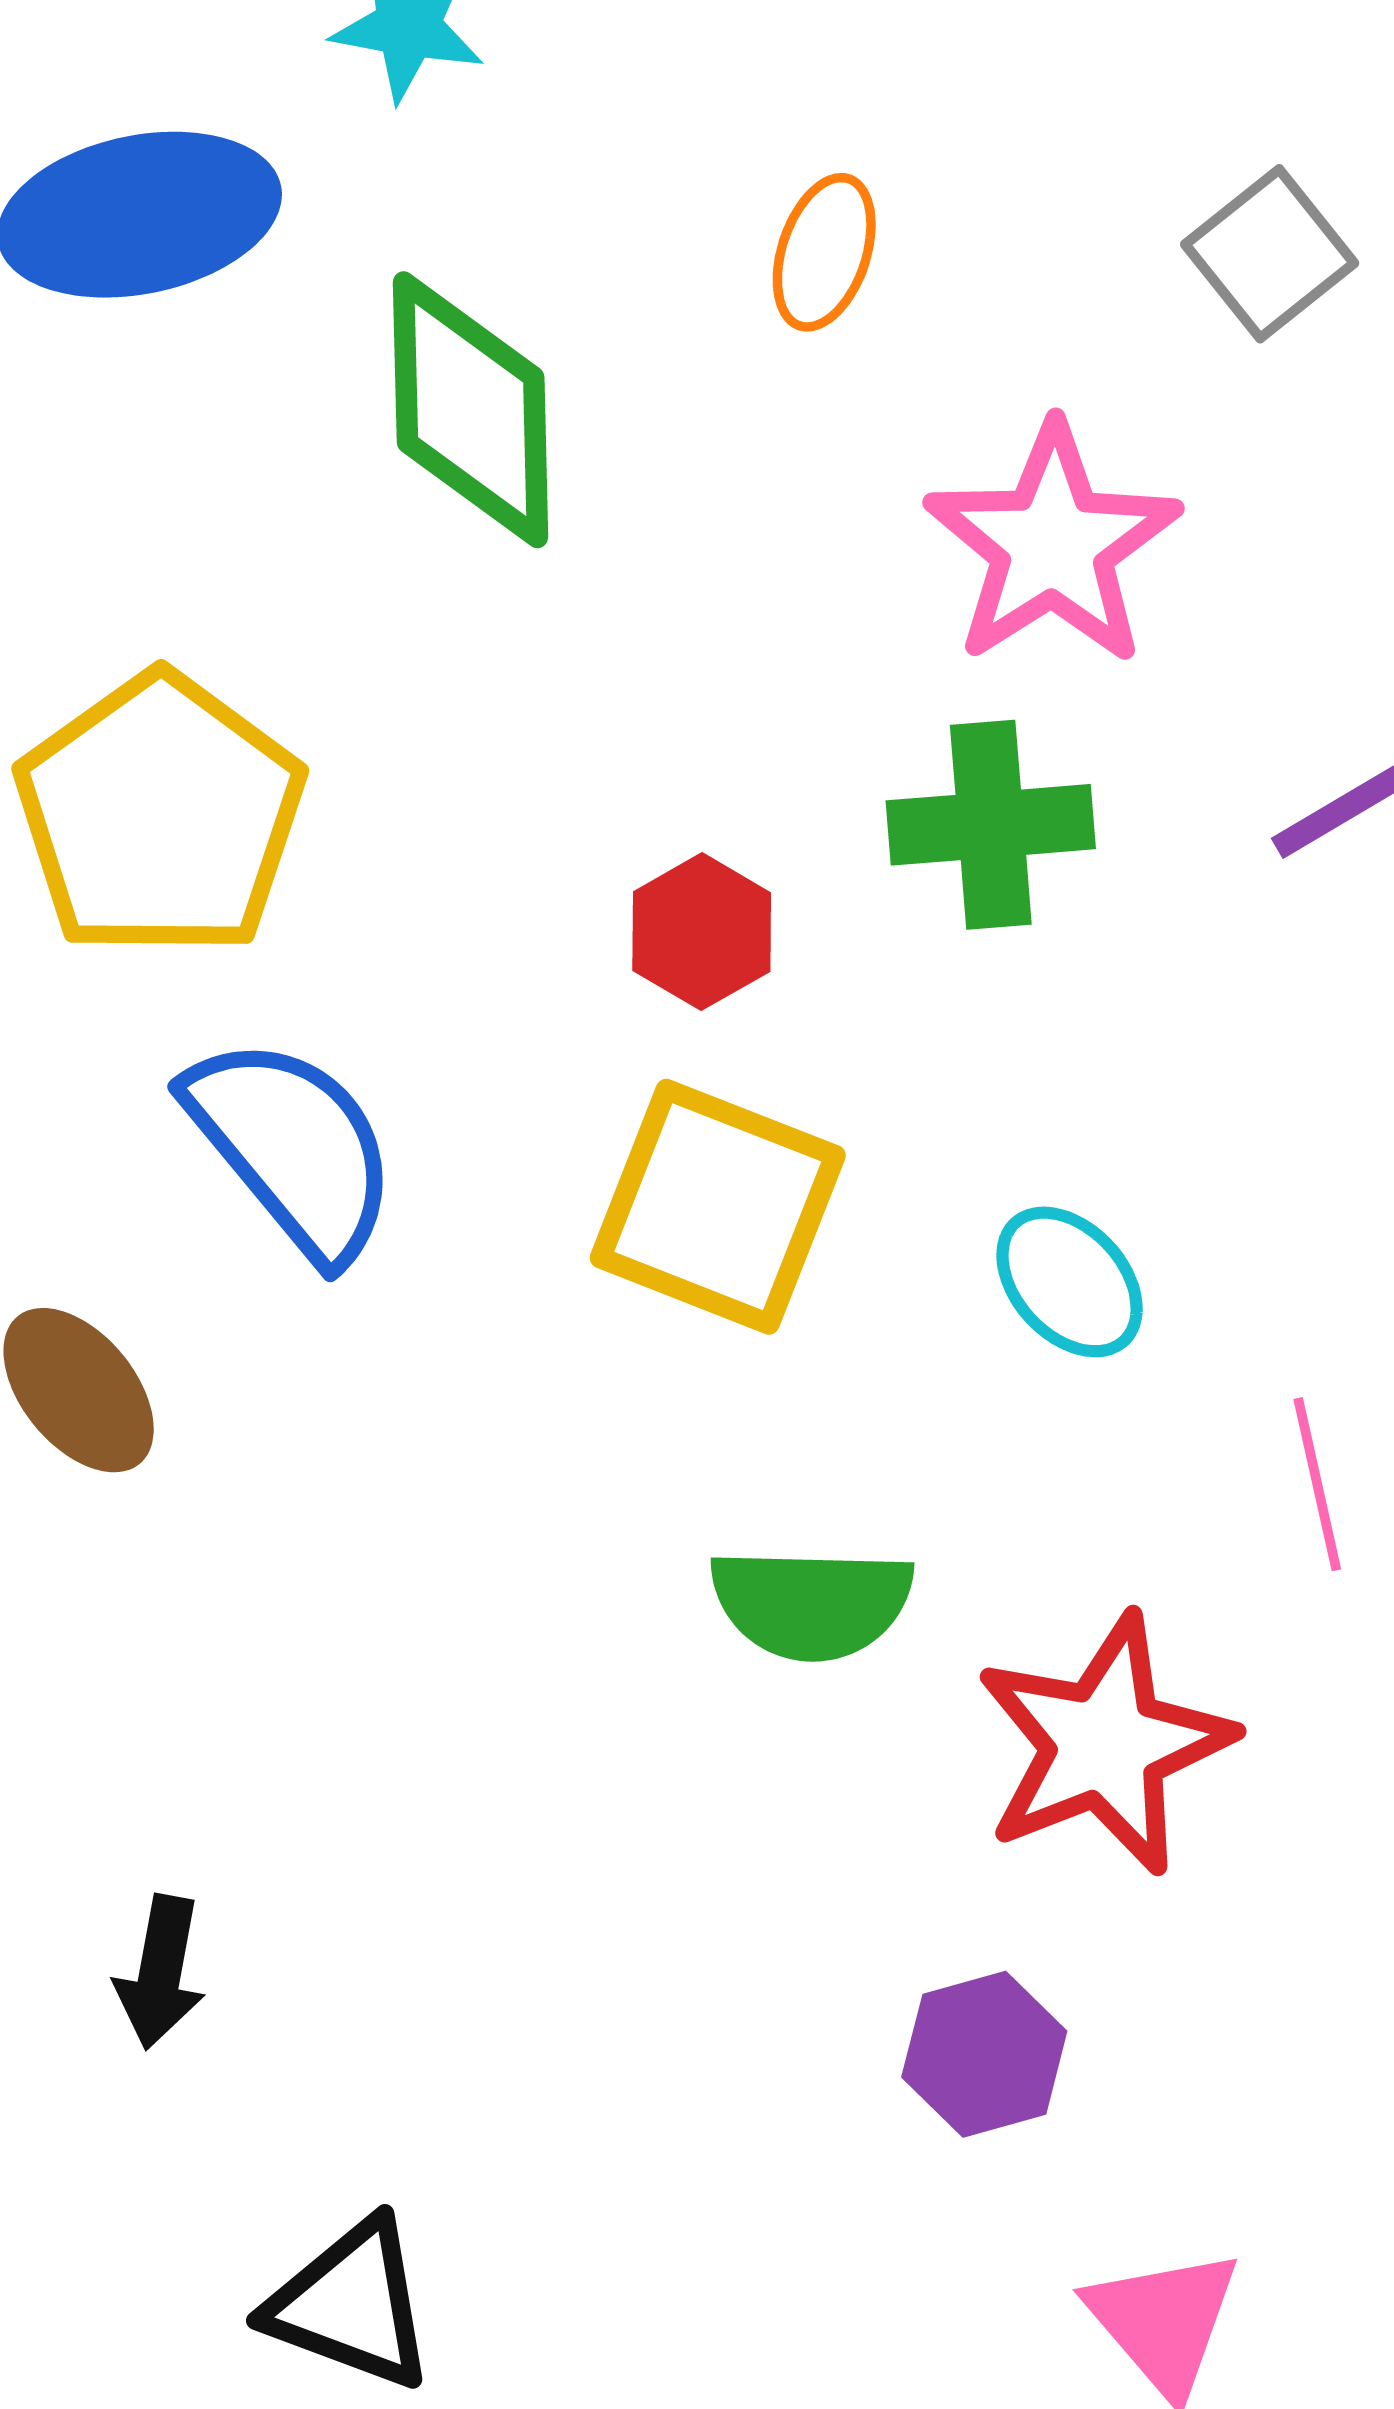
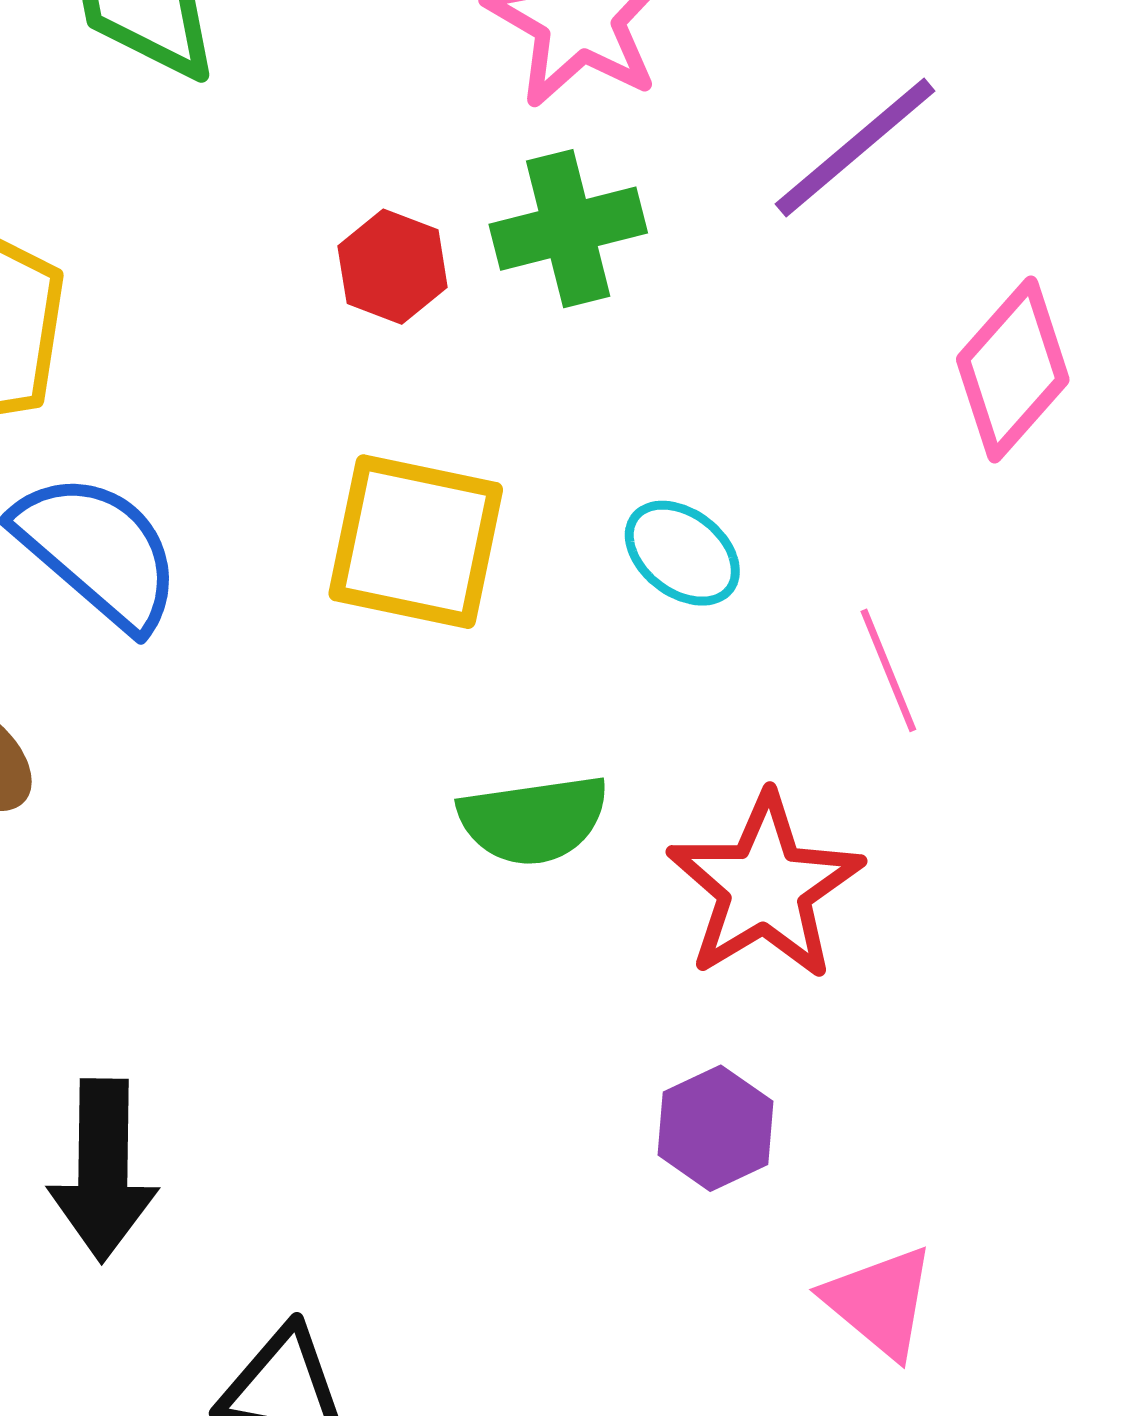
red hexagon: (702, 932) -> (393, 267), moved
black arrow: (160, 1972) -> (103, 1170), size x1.6

